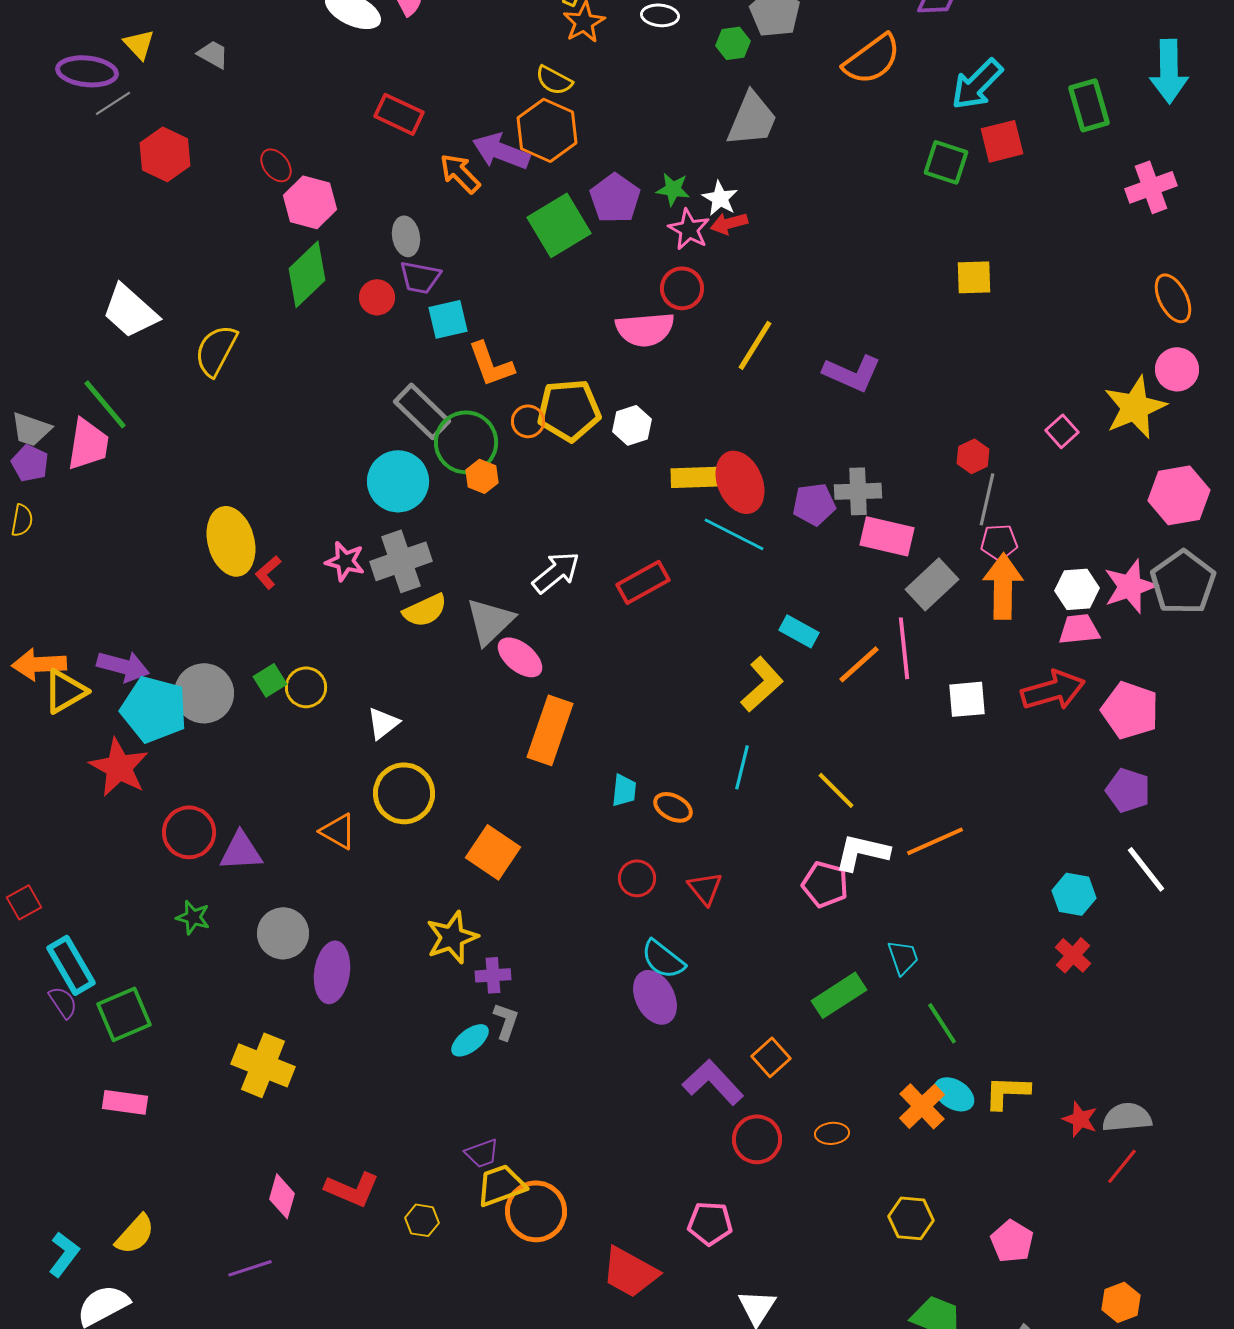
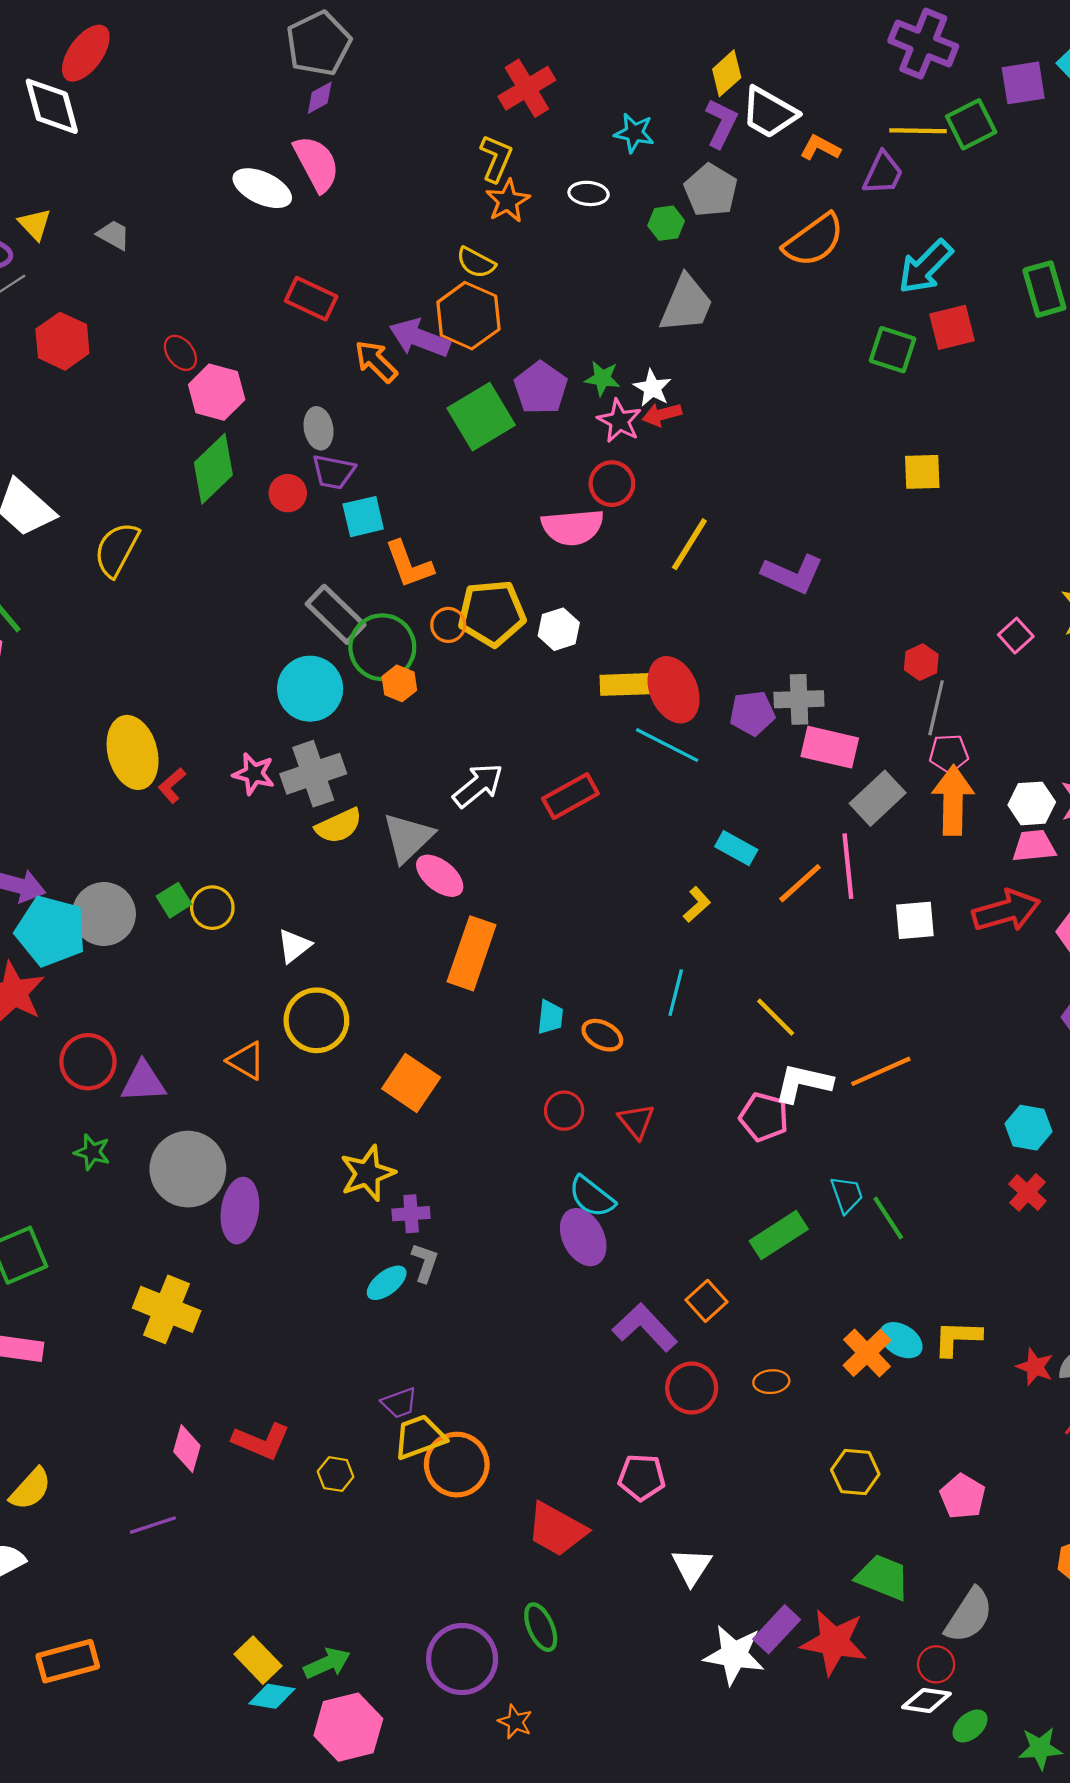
yellow L-shape: (762, 684) -> (697, 904), size x0.6
gray circle: (283, 933) -> (188, 1169), size x1.4
green line: (942, 1023) -> (888, 1218), moved

